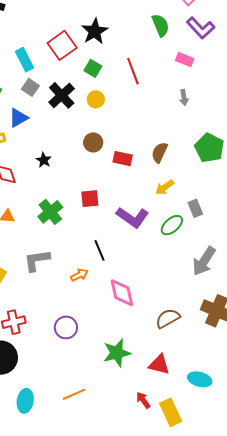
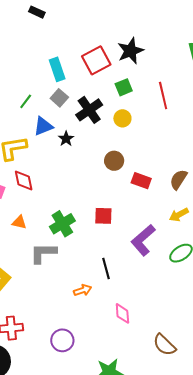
green square: (93, 68) -> (124, 87), turned 30
black star: (44, 160) -> (66, 139), moved
purple L-shape: (133, 217) -> (143, 240), turned 96
gray L-shape: (37, 260) -> (43, 253), moved
pink diamond: (122, 293) -> (122, 313), size x0.7
brown semicircle: (168, 318) -> (164, 345), turned -115

